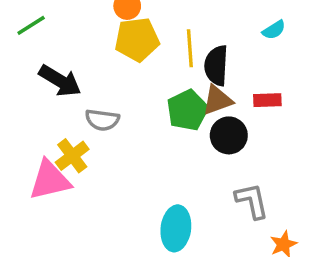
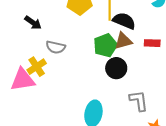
black semicircle: (216, 66) -> (124, 21), turned 105
black arrow: (60, 81) -> (33, 23), size x0.7
black circle: (229, 135) -> (116, 68), moved

